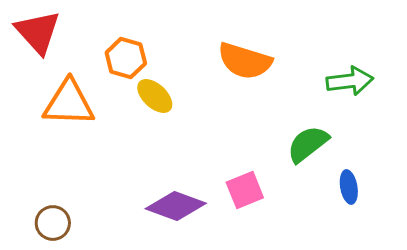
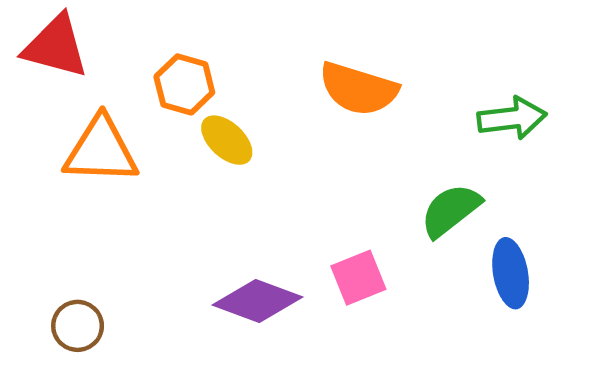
red triangle: (38, 32) -> (56, 46), turned -33
blue ellipse: (349, 187) -> (511, 273), size x1.4

